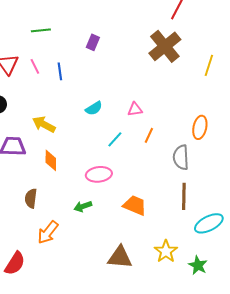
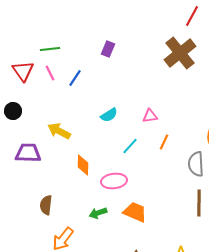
green line: (41, 30) -> (50, 49), moved
blue line: (60, 71) -> (75, 78), turned 42
orange diamond: (51, 160) -> (83, 165), moved
orange trapezoid: (135, 205) -> (135, 212), moved

